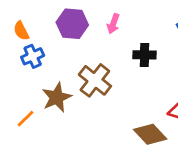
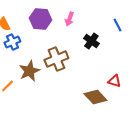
black cross: (145, 55) -> (91, 41), turned 35
brown cross: (95, 80) -> (56, 59), turned 30

